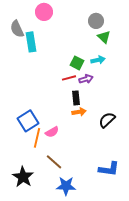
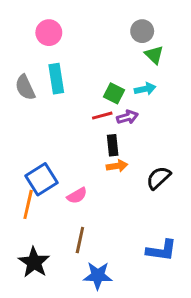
pink circle: (44, 12) -> (49, 33), moved
gray semicircle: (17, 29) -> (25, 87), moved
cyan rectangle: (31, 42) -> (56, 79), moved
orange line: (37, 138) -> (28, 204), moved
brown line: (54, 162) -> (80, 240), turned 60

